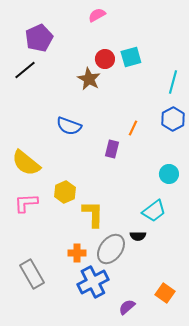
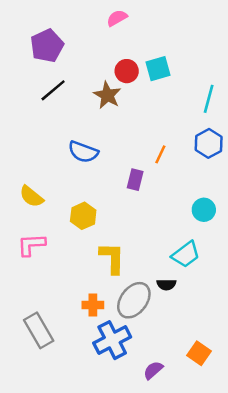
black line: (25, 70) -> (53, 90), moved
yellow semicircle: (26, 163) -> (31, 196), size x0.7
yellow hexagon: (65, 192) -> (83, 216), moved

